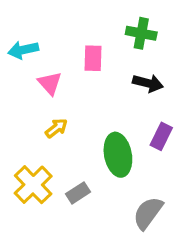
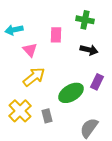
yellow arrow: (56, 128) -> (34, 77), size x1.6
green ellipse: (118, 155) -> (71, 93), turned 70
gray rectangle: (78, 193) -> (47, 116), turned -72

